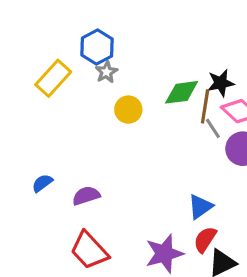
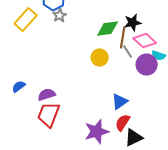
yellow circle: (128, 110) -> (100, 58), moved
red trapezoid: (89, 250) -> (49, 115), moved, turned 64

